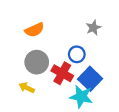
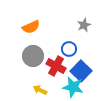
yellow arrow: (27, 88) -> (40, 90), moved

